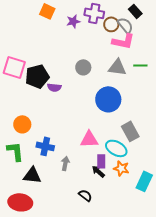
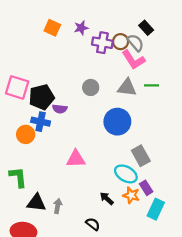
purple cross: (94, 13) -> (102, 43), moved
purple star: (73, 21) -> (81, 28), moved
pink L-shape: (123, 41) -> (133, 60), turned 45
orange circle: (22, 124) -> (26, 134), moved
pink triangle: (89, 139) -> (76, 159), moved
blue cross: (45, 146) -> (41, 122), moved
purple rectangle: (101, 161) -> (146, 188), moved, turned -32
gray arrow: (65, 163) -> (58, 206), moved

